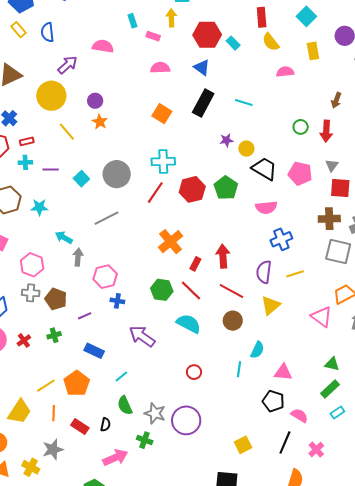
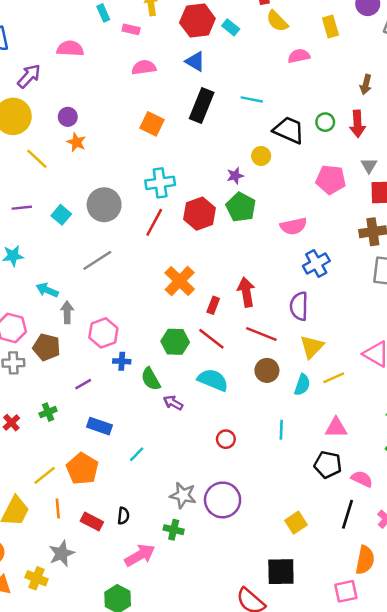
purple star: (226, 140) -> (235, 176), moved
black trapezoid: (264, 169) -> (289, 130), moved
yellow line: (295, 274) -> (334, 378), moved
brown pentagon: (56, 299) -> (47, 347), moved
purple arrow: (142, 336) -> (173, 403), moved, size x0.6
cyan semicircle: (257, 350) -> (302, 385), moved
green semicircle: (125, 405) -> (151, 379), moved

